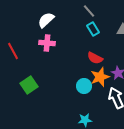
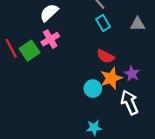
pink cross: (47, 43) -> (50, 39), turned -35
green square: (29, 85) -> (30, 51), moved

